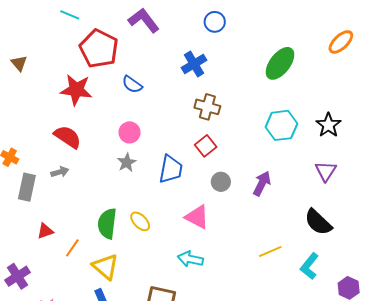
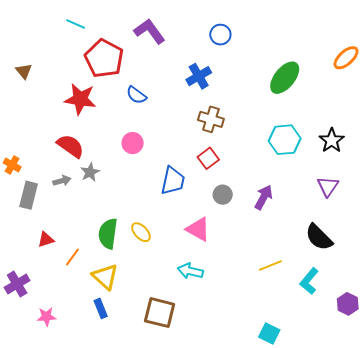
gray star: (127, 162) -> (90, 172), moved

